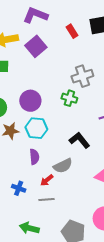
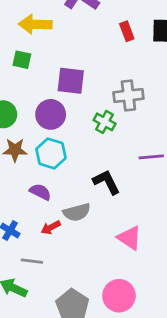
purple square: (36, 46) -> (71, 81), moved, turned 35
purple semicircle: (34, 157) -> (40, 192), turned -70
gray line: (46, 199) -> (32, 261), moved

